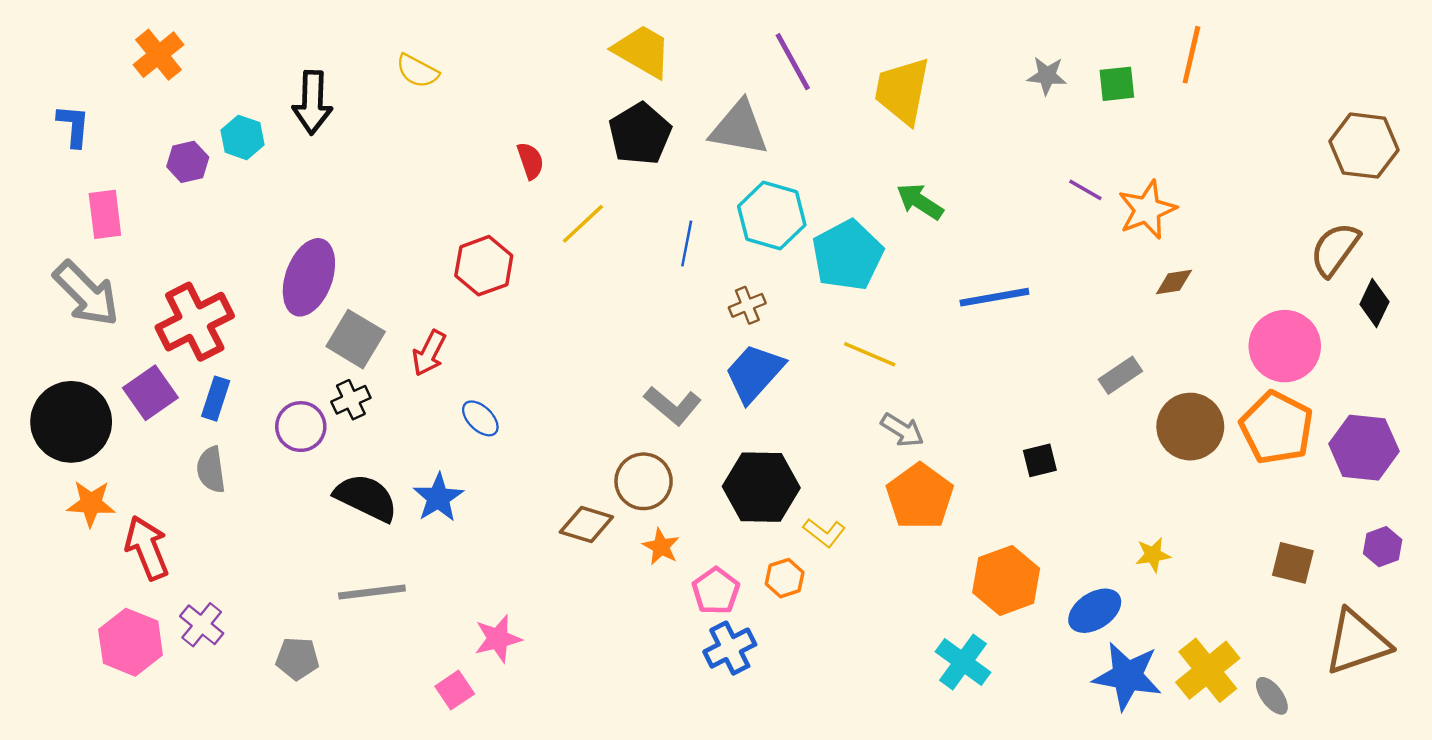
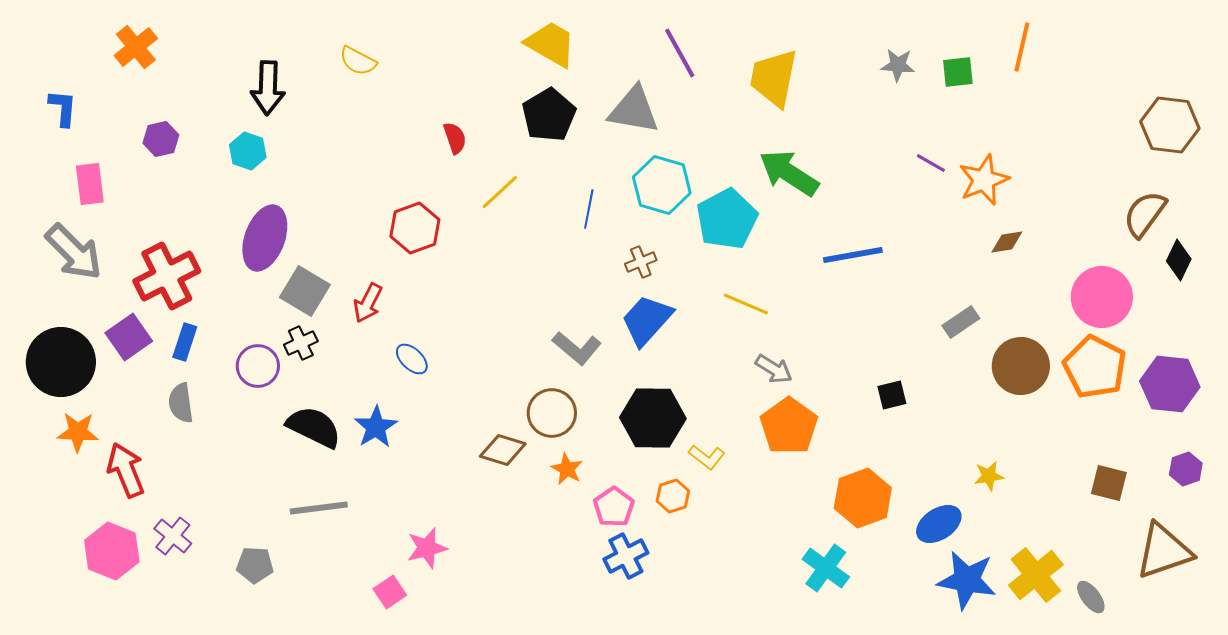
cyan hexagon: (242, 137) -> (248, 151), moved
green arrow: (920, 202) -> (789, 173), size x1.5

